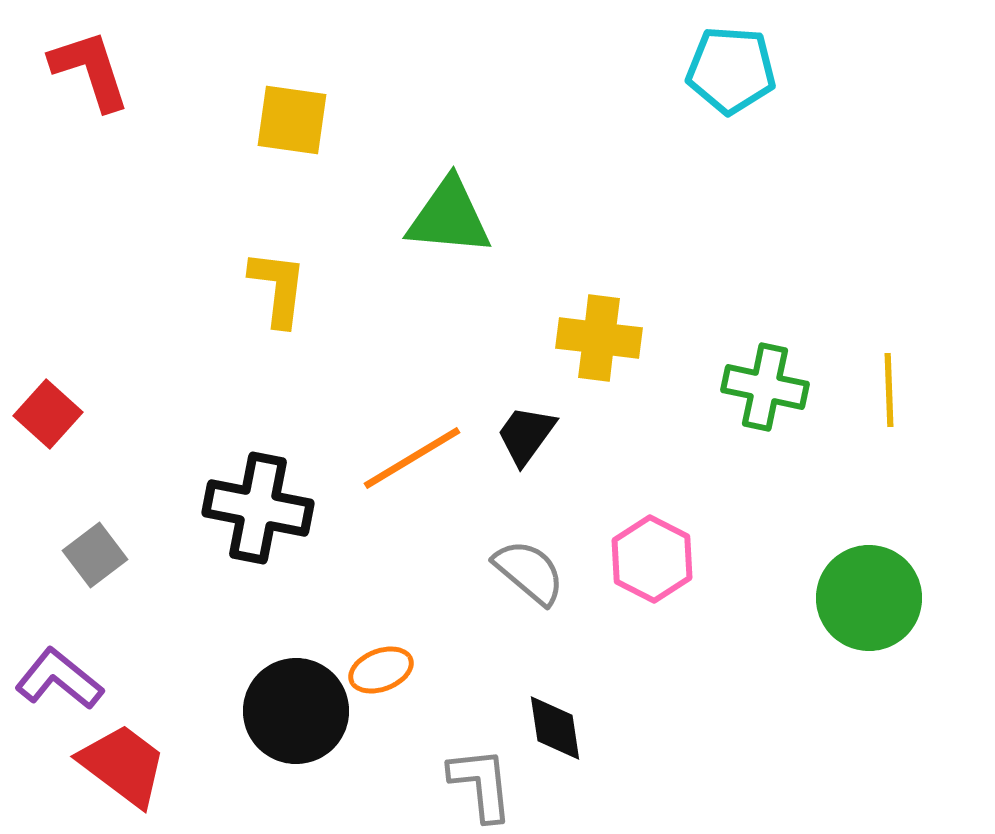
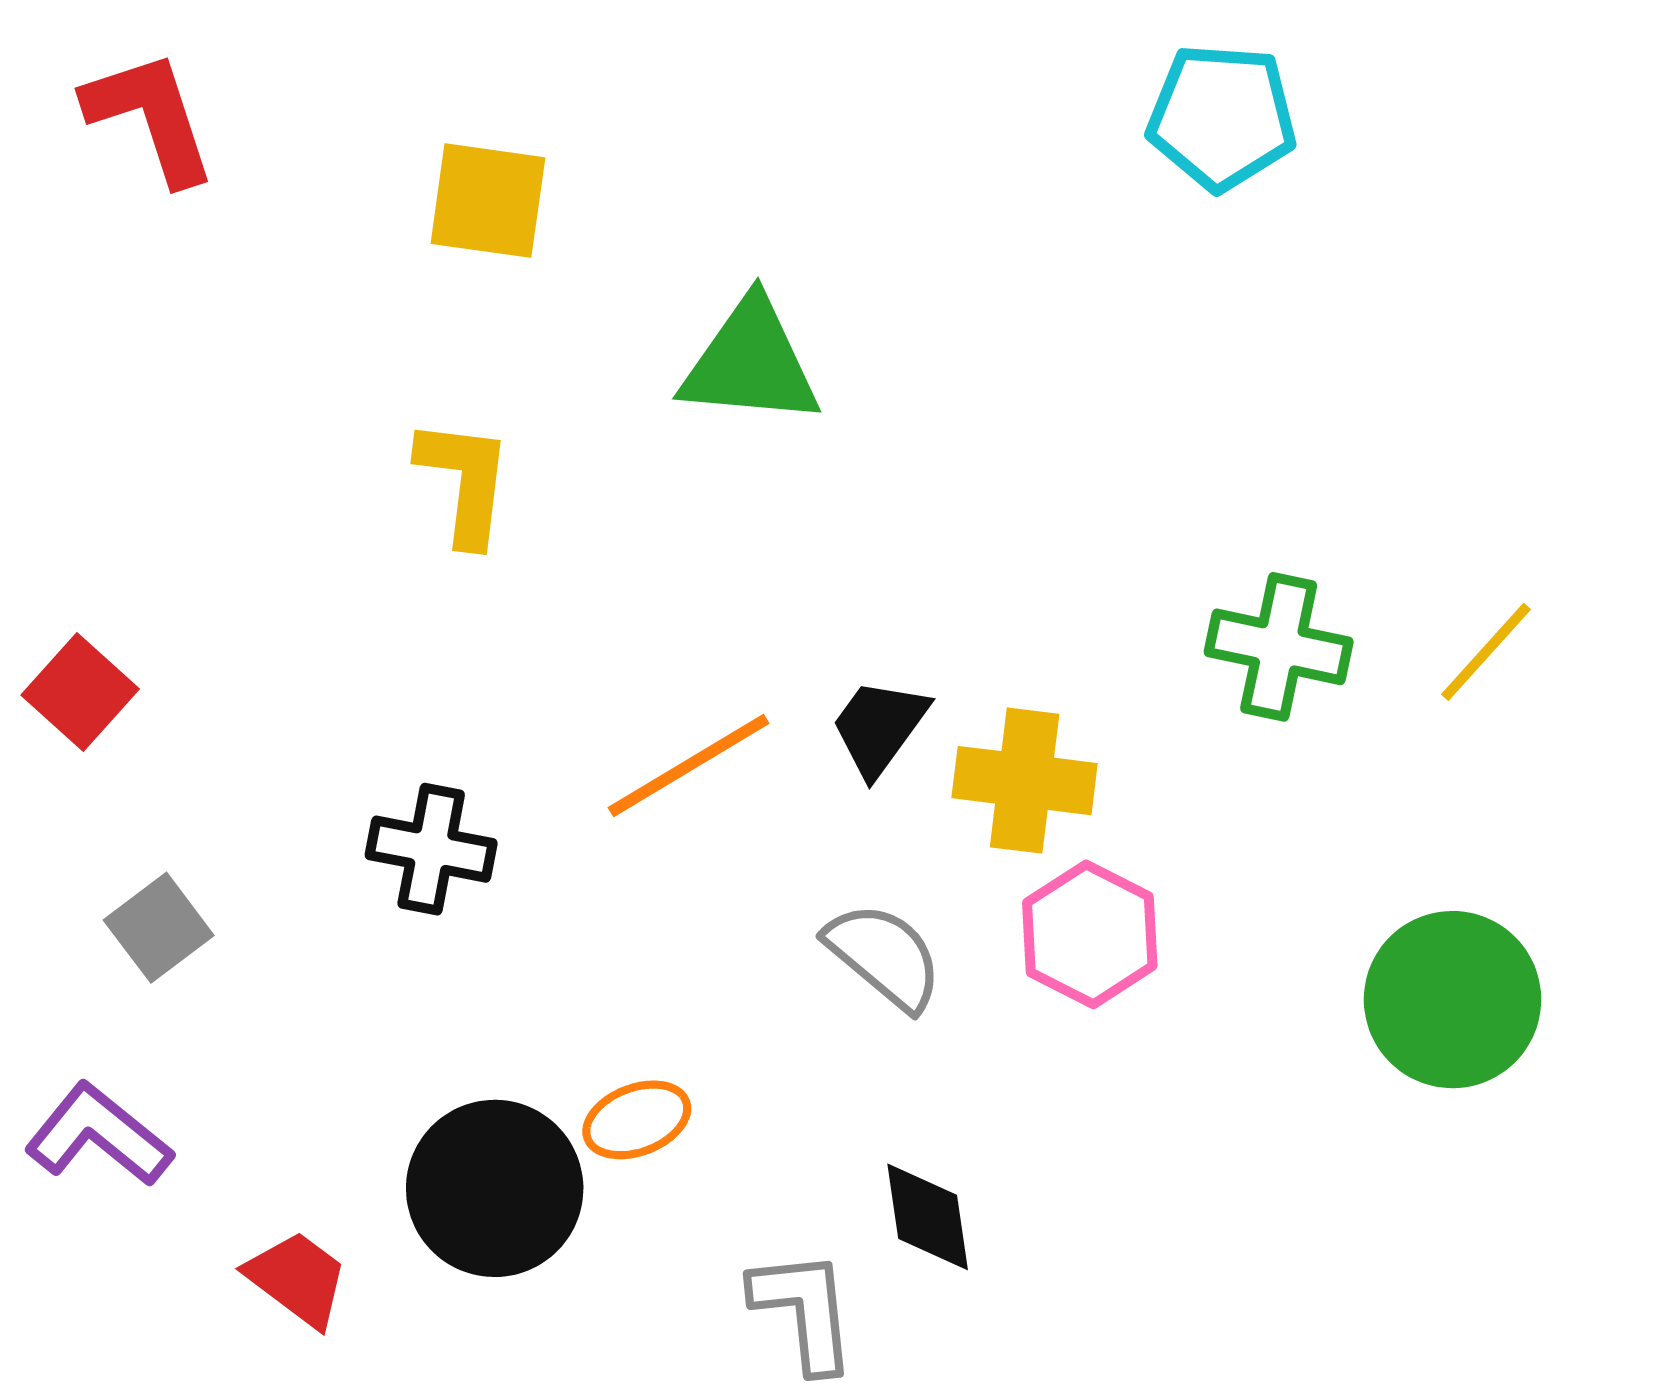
yellow cross: (599, 338) -> (1025, 781), moved
yellow line: (889, 390) -> (1486, 652), turned 44
black cross: (258, 508) -> (431, 849), size x0.7
red trapezoid: (123, 765) -> (297, 1279), moved, size x0.7

